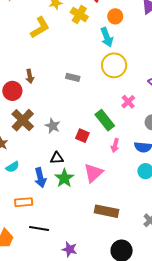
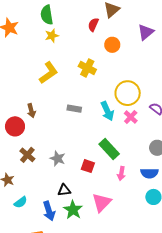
yellow cross: (79, 14) -> (87, 68), moved
yellow L-shape: (40, 28) -> (49, 73), moved
cyan arrow: (107, 37) -> (107, 111), moved
yellow circle: (114, 65) -> (128, 93), moved
pink cross: (128, 102) -> (131, 117), moved
brown cross: (23, 120) -> (27, 155), size x0.7

